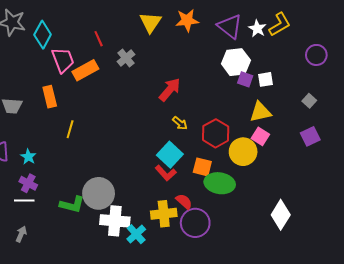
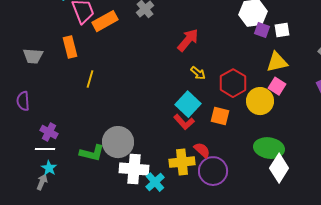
cyan star: (28, 157) -> (49, 168), moved
green ellipse: (220, 183) -> (269, 148), moved
white diamond: (281, 215) -> (279, 168), moved

